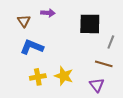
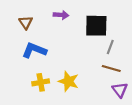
purple arrow: (48, 13) -> (61, 15), moved
gray line: (111, 42) -> (110, 47), moved
purple triangle: (97, 85) -> (120, 90), moved

